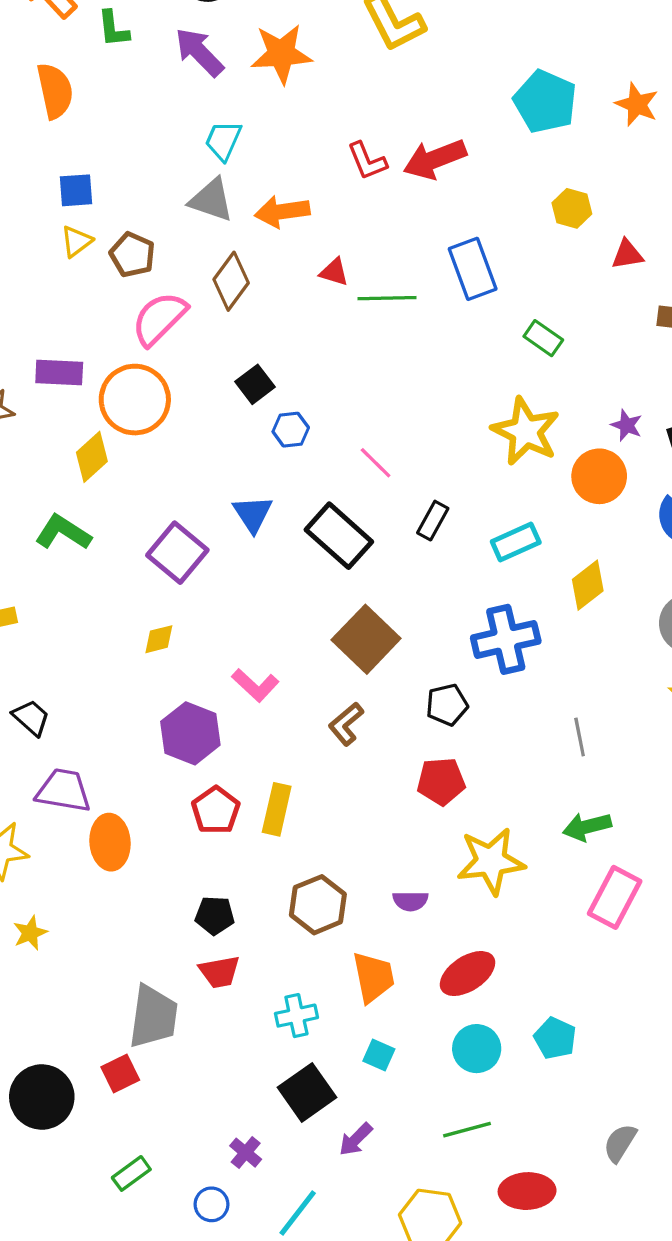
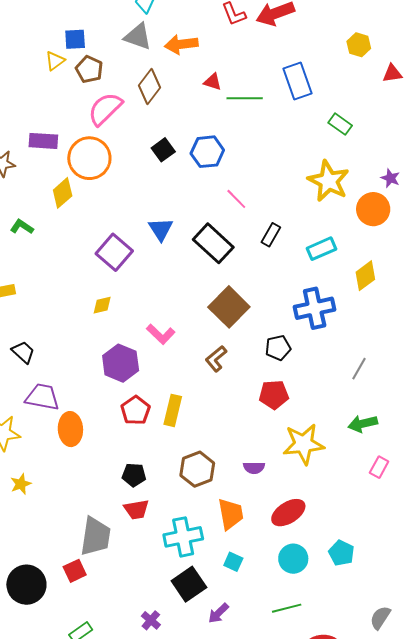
blue square: (76, 190) -> (75, 39), moved
blue hexagon: (291, 430) -> (207, 152), moved, size x1.5
green L-shape: (63, 532) -> (22, 227), moved, size x0.7
gray line: (580, 737) -> (359, 369), turned 40
pink rectangle: (615, 897) -> (379, 467), size x0.6
cyan cross: (296, 1016) -> (183, 537), size x1.5

